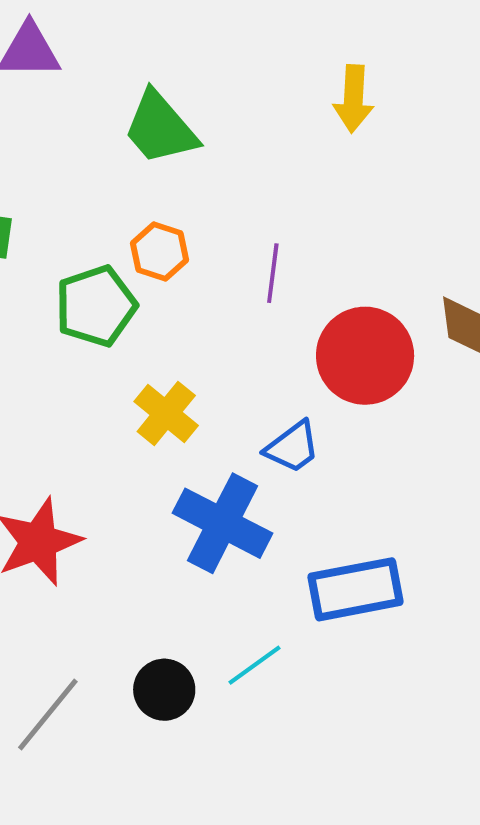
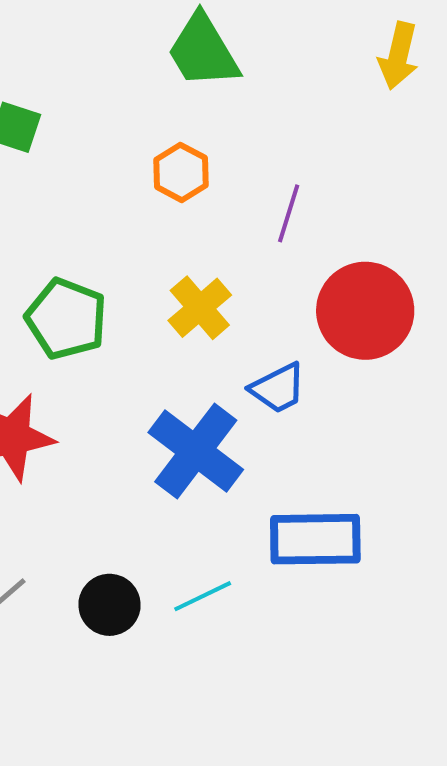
green pentagon: (96, 306) -> (66, 319), moved, turned 30
yellow cross: (166, 414) -> (200, 308), moved

